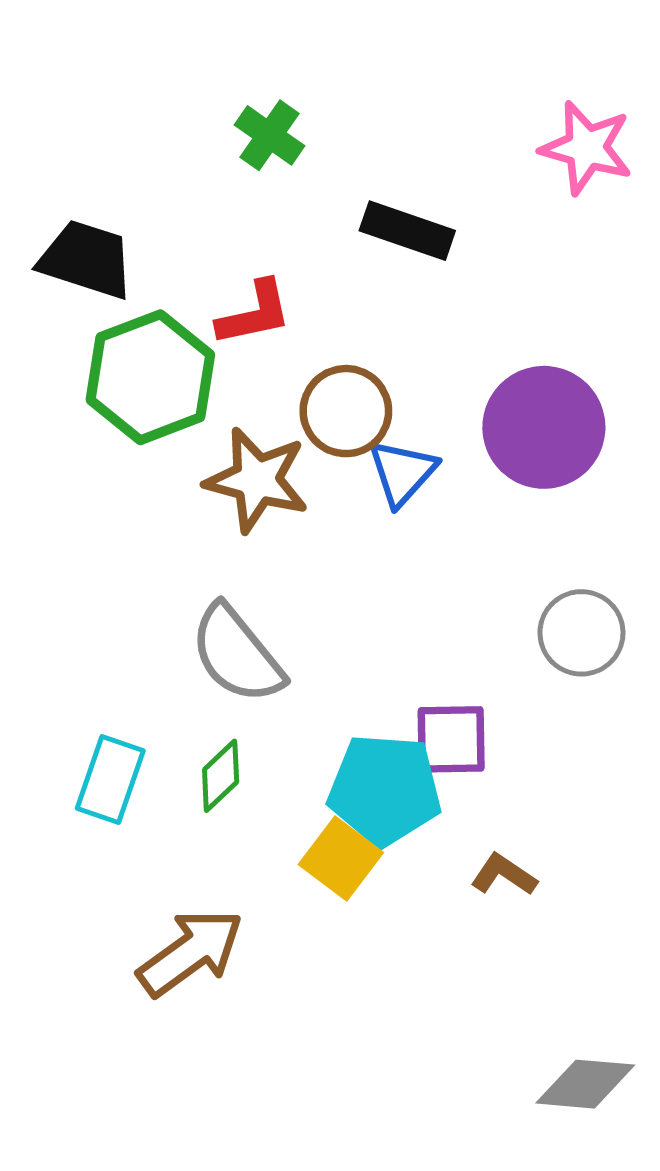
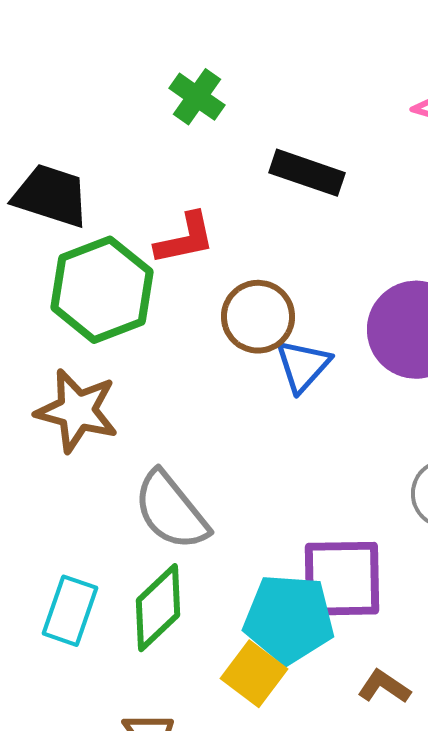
brown star: (257, 480) -> (77, 411), moved
purple square: (451, 739) -> (342, 579), size x1.4
green diamond: (221, 776) -> (158, 608), size x1.5

